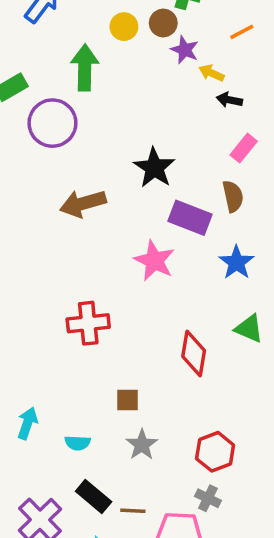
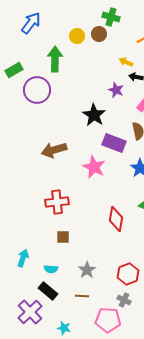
purple star: (185, 50) -> (116, 90), moved
brown arrow: (83, 203) -> (54, 150), moved
brown square: (128, 400) -> (63, 237), moved
black rectangle: (94, 496) -> (48, 291), moved
brown line: (133, 511) -> (82, 296), moved

